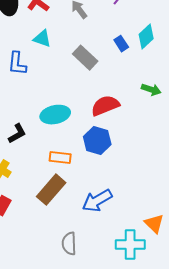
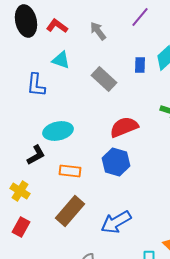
blue rectangle: (121, 44) -> (140, 65), turned 35
cyan ellipse: (55, 115) -> (58, 131), moved
orange rectangle: (60, 158) -> (70, 171), moved

